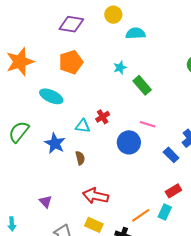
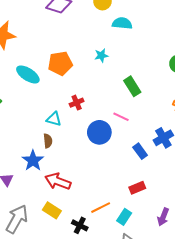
orange pentagon: (71, 62) -> (60, 63), moved
green rectangle: (142, 85) -> (132, 86), moved
cyan triangle: (83, 126) -> (54, 119), moved
blue star: (55, 143) -> (33, 160), moved
cyan rectangle: (165, 212) -> (124, 217), moved

